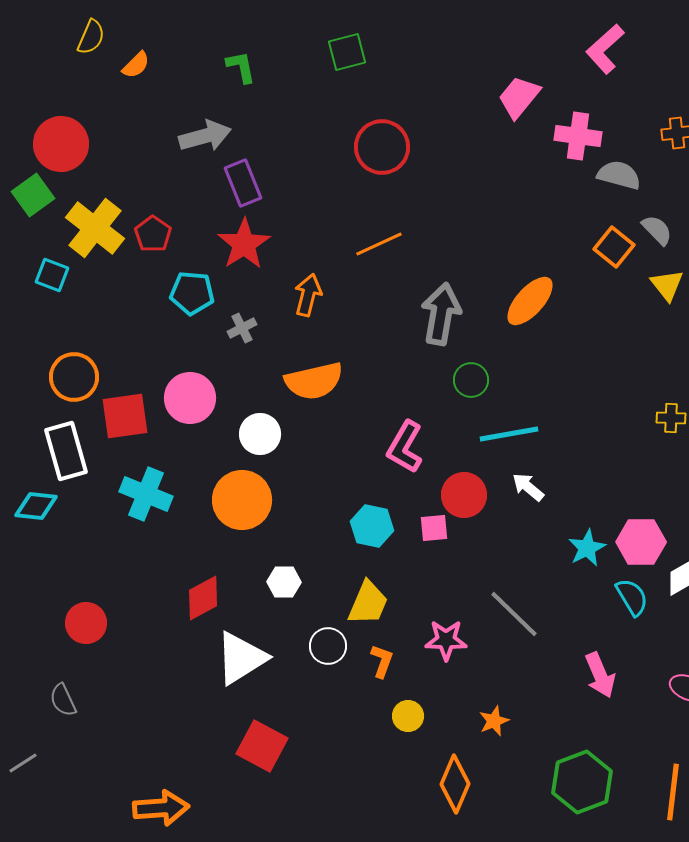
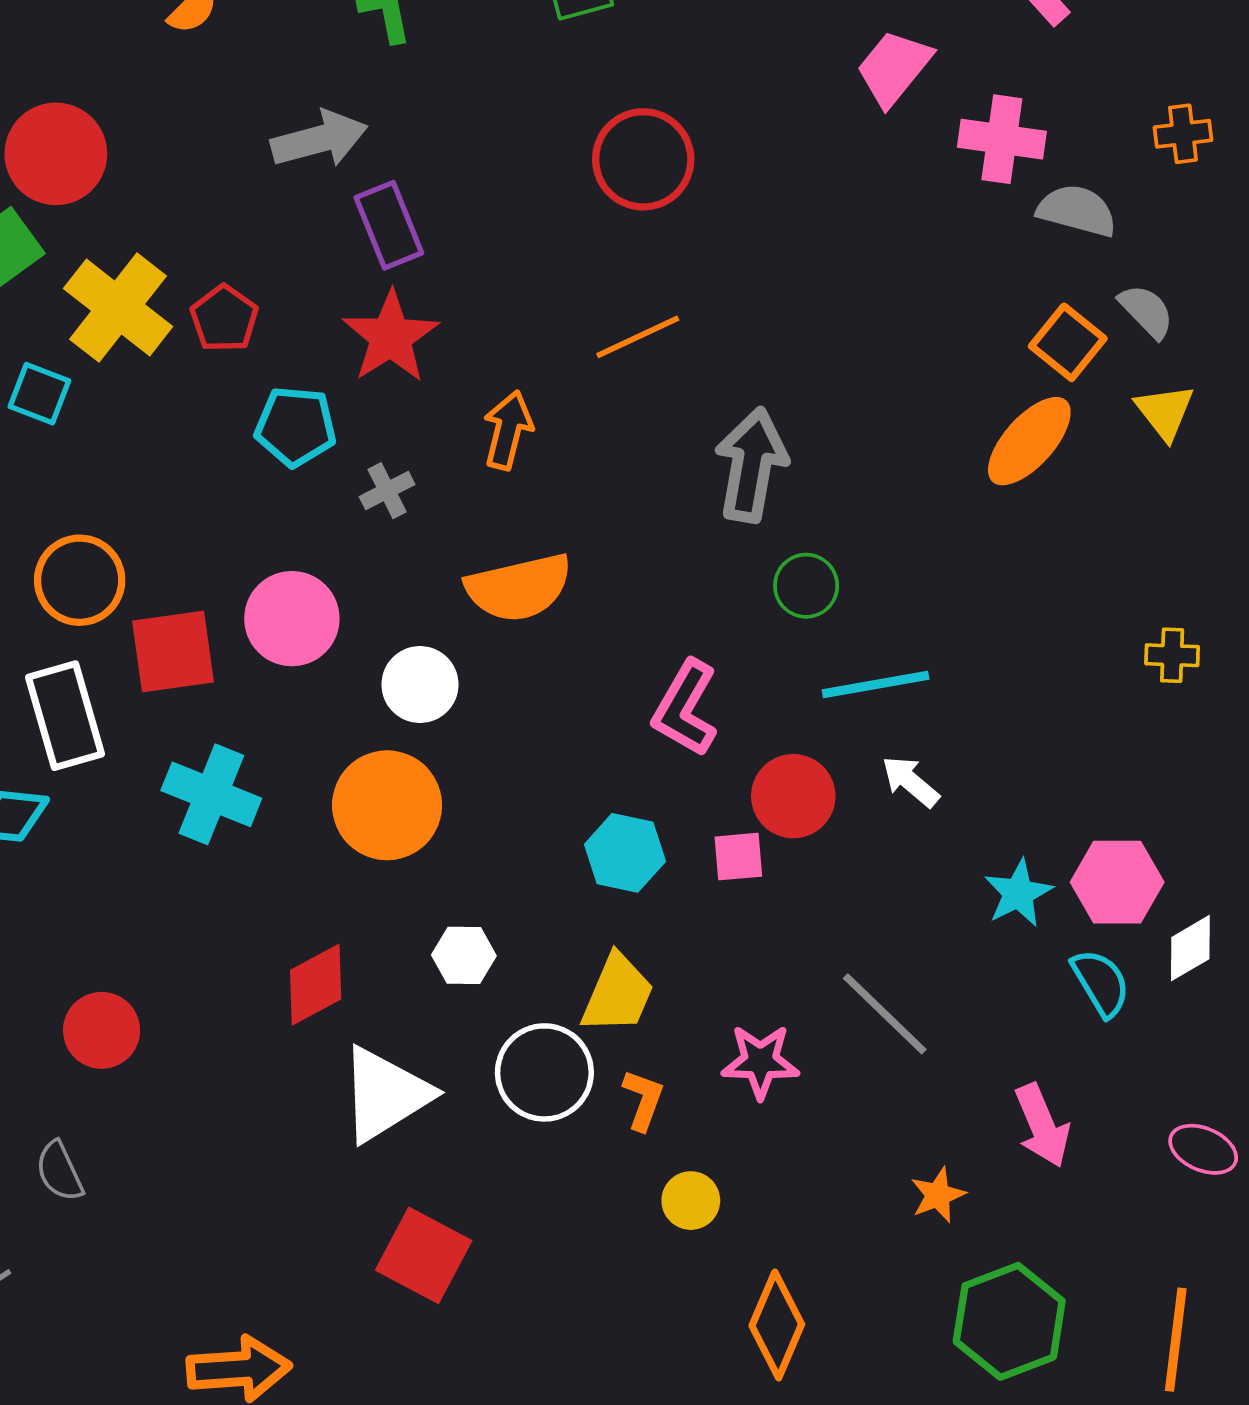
orange ellipse: (530, 301) -> (1029, 441), moved
white circle: (328, 646) -> (544, 1072), size x1.4
orange star: (494, 721) -> (938, 1195), moved

